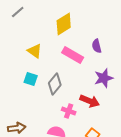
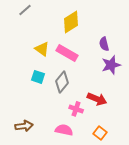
pink rectangle: (73, 55) -> (67, 53), moved
purple star: (104, 78) -> (111, 65), moved

